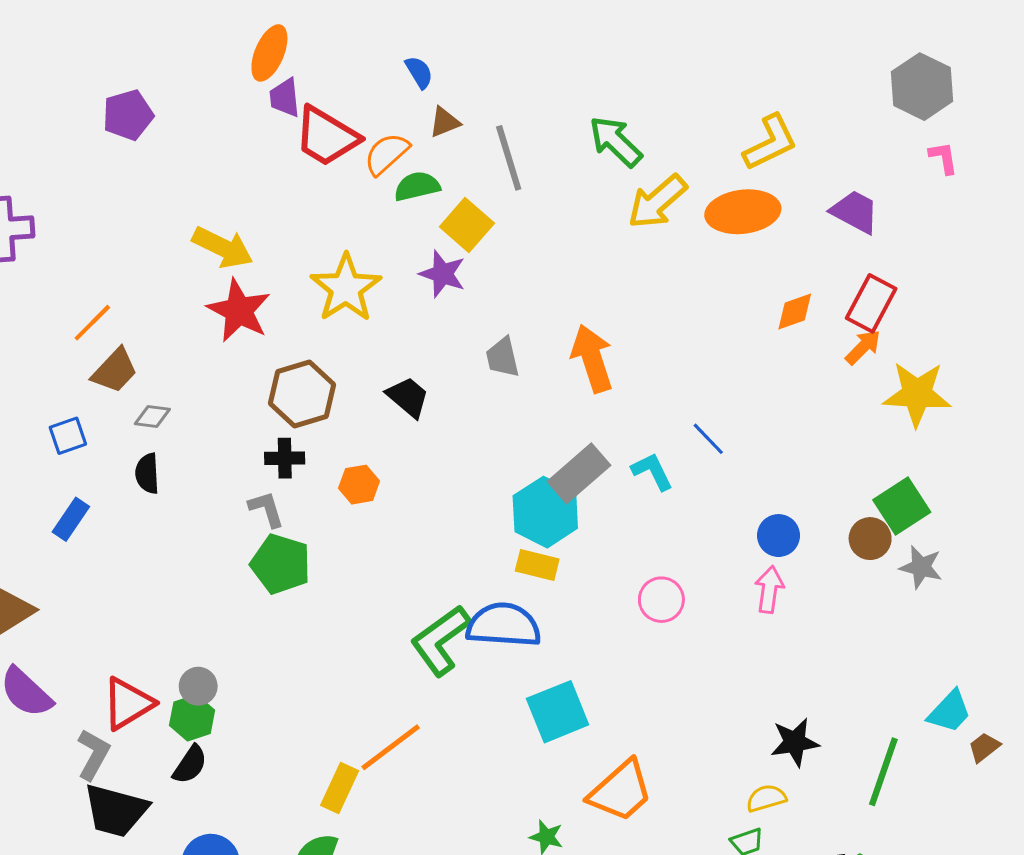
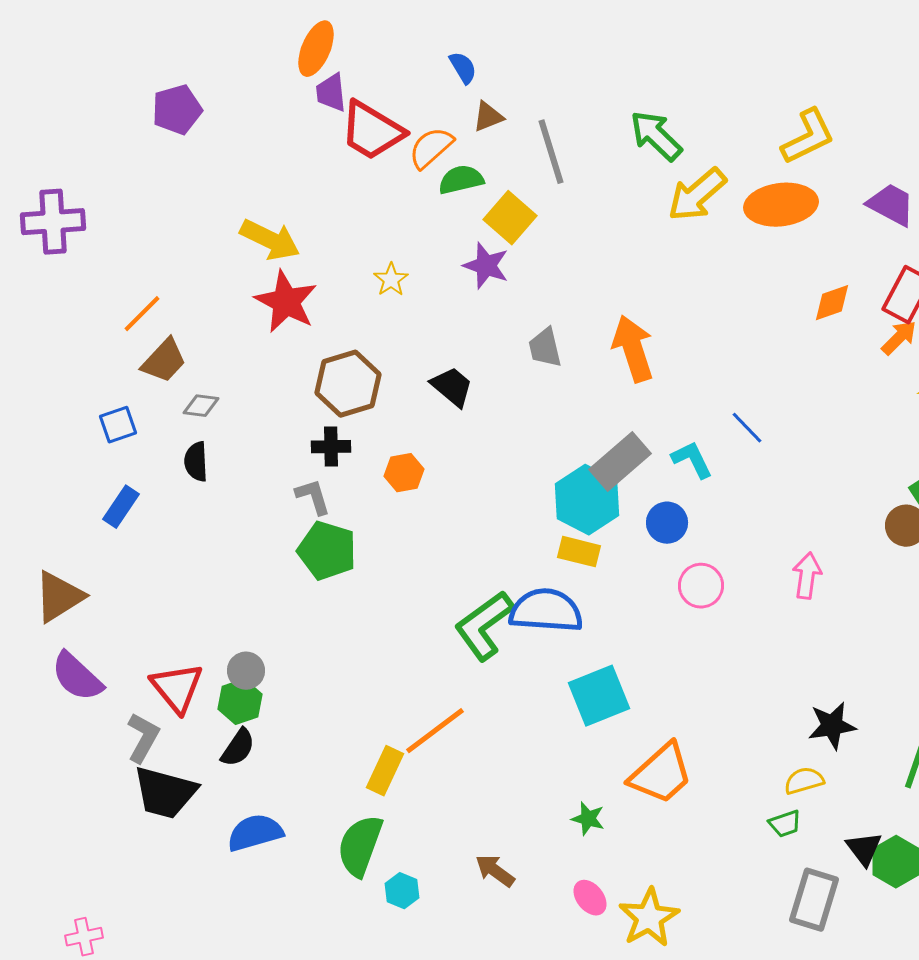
yellow star: (346, 288) -> (391, 280), size x0.5
blue circle: (778, 536) -> (667, 523), moved
red triangle: (128, 704) -> (177, 688), turned -38

